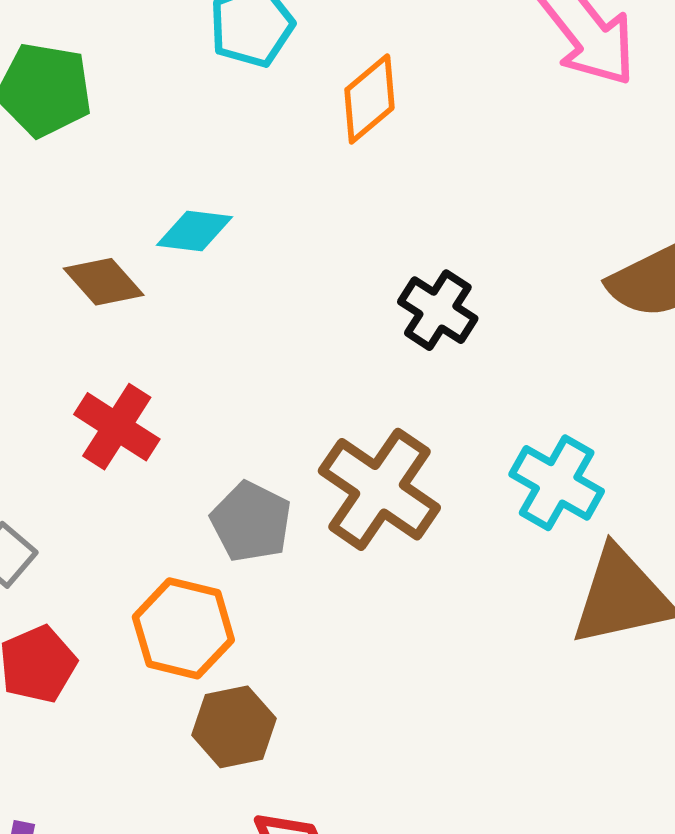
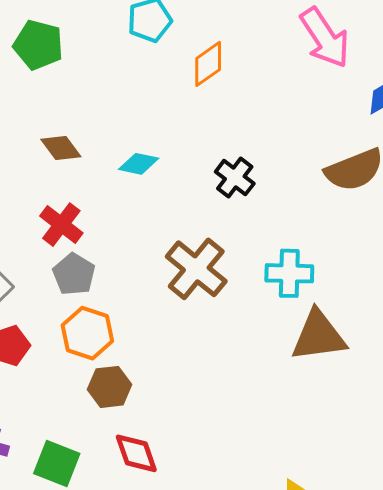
cyan diamond: (195, 231) -> (139, 164), moved
cyan cross: (557, 483) -> (289, 273), turned -33
gray pentagon: (251, 522) -> (74, 274), moved

